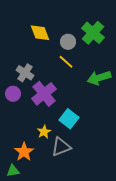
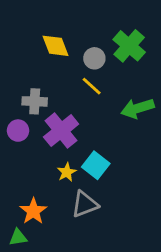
gray cross: (25, 73) -> (35, 101), turned -30
yellow star: (44, 132) -> (67, 172), moved

